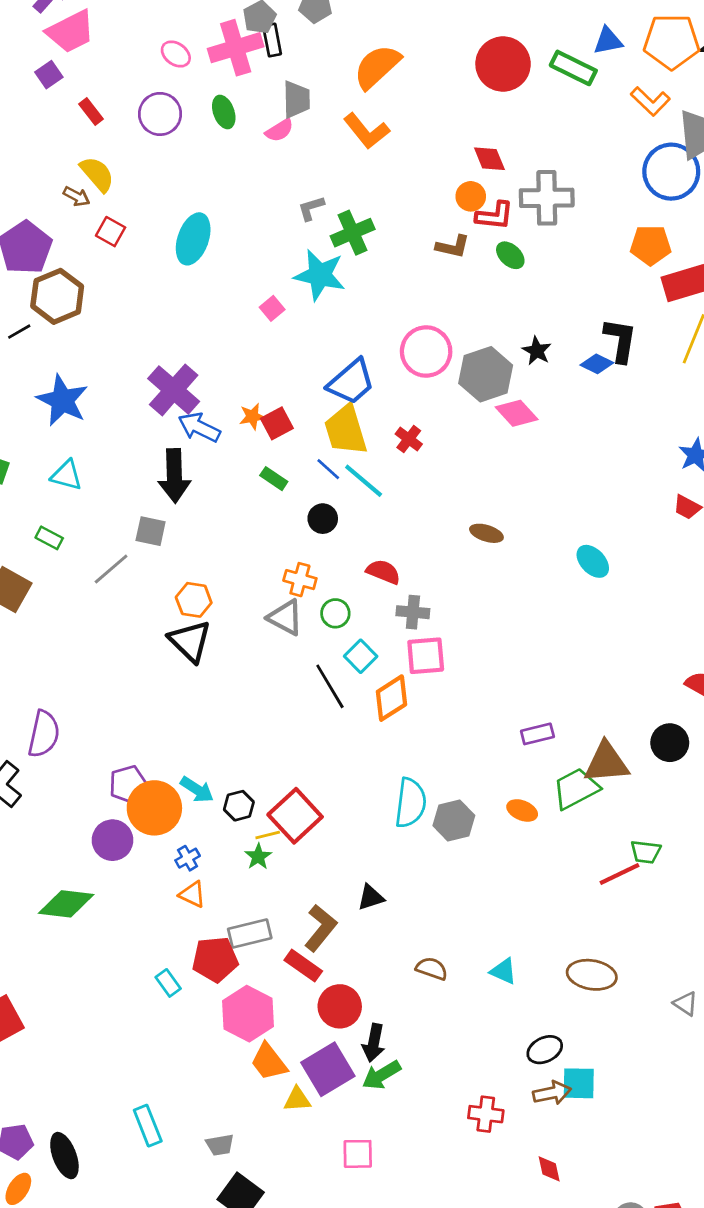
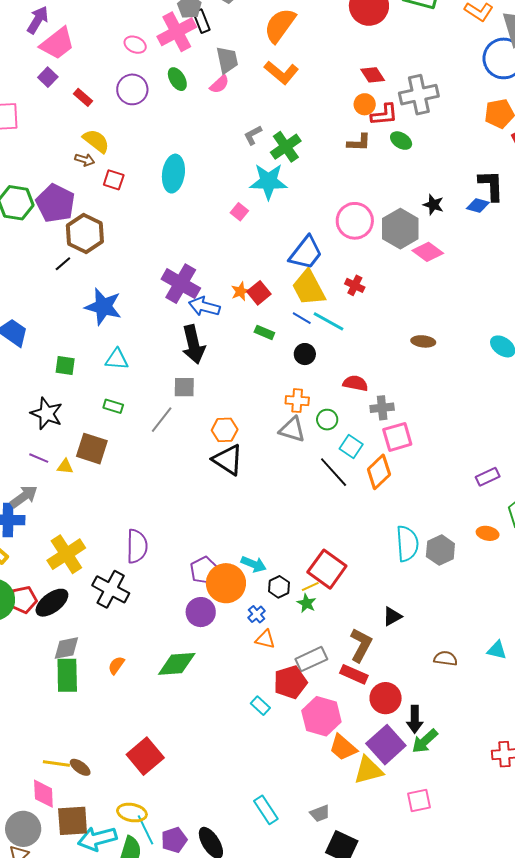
black hexagon: (239, 806) -> (279, 587), moved
yellow triangle: (297, 1099) -> (368, 770), size x1.5

